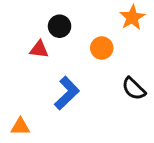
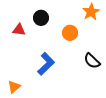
red triangle: (39, 49) -> (19, 30), moved
orange triangle: (20, 127) -> (14, 87), turned -40

